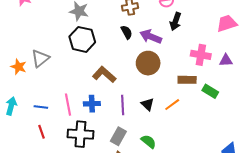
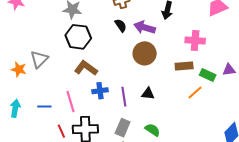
purple triangle: (226, 60) -> (229, 70), moved
brown L-shape: (104, 74) -> (86, 68), moved
blue cross: (92, 104) -> (100, 91), moved
black triangle: (148, 104) -> (148, 94), turned -32
orange line: (172, 105) -> (195, 92), moved
red line: (42, 132) -> (61, 131), moved

